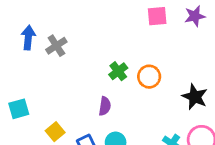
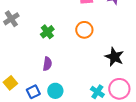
green cross: (118, 71) -> (47, 32), moved
orange circle: (149, 77) -> (84, 30), moved

